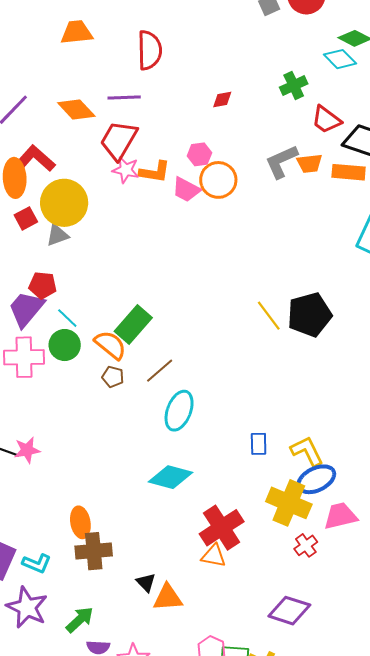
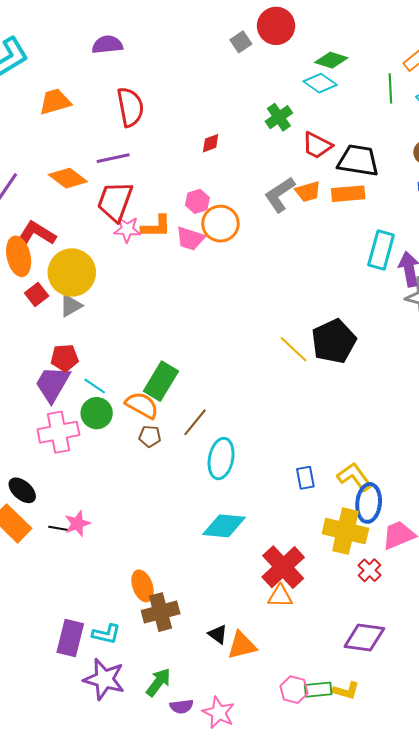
blue ellipse: (316, 479) -> (369, 503), turned -48

